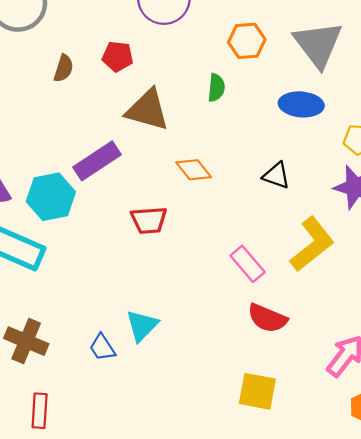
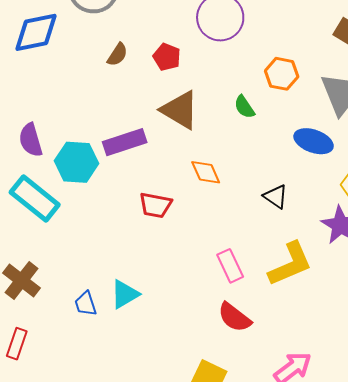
green semicircle: (216, 88) -> (244, 107), turned 125

